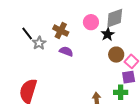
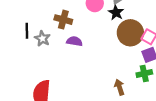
black line: (27, 33) -> (27, 31), turned 48
brown circle: (116, 55) -> (130, 33), size x1.5

